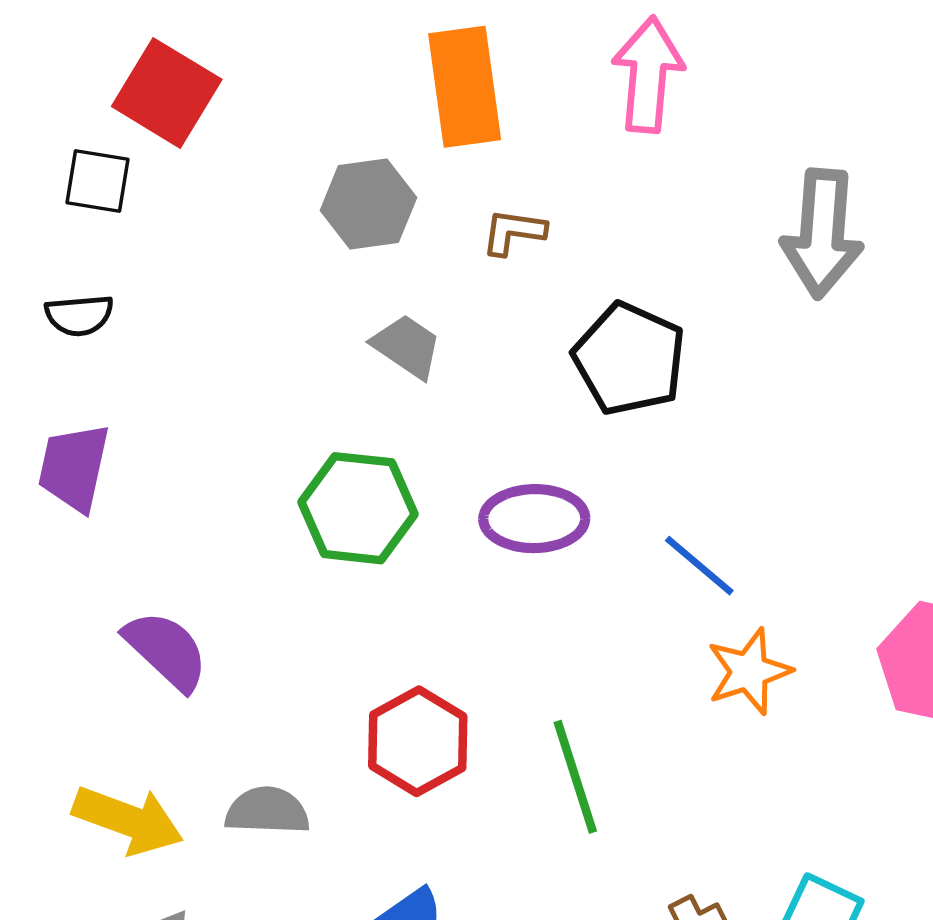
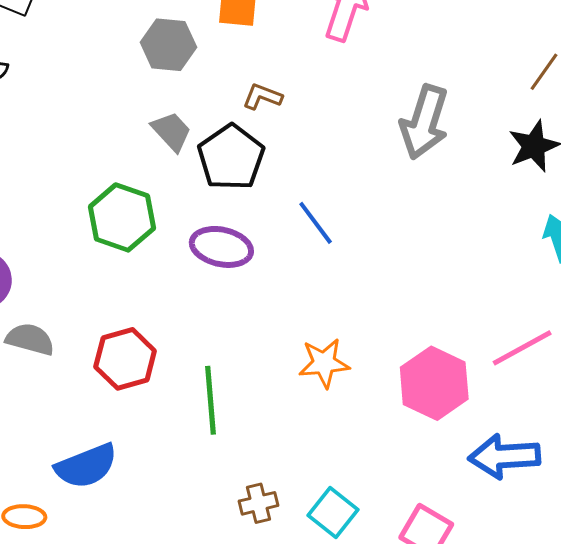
brown L-shape: (513, 232) -> (262, 97), moved
black pentagon: (629, 359) -> (231, 157), moved
blue line: (699, 566) -> (316, 223), moved
gray semicircle: (267, 811) -> (30, 339), moved

